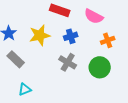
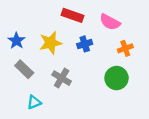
gray cross: (68, 62) -> (62, 78), moved

